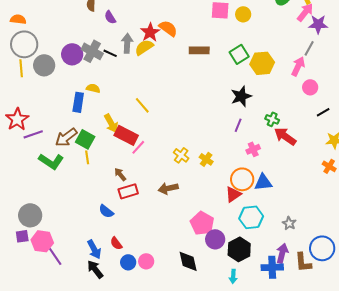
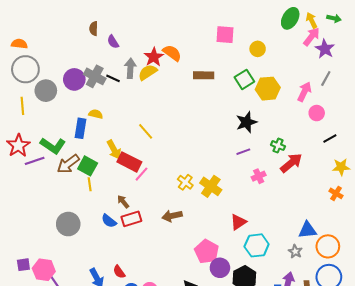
yellow circle: (243, 14) -> (258, 49), moved
purple star: (318, 24) -> (325, 49), turned 30
gray line: (309, 48) -> (326, 78), moved
yellow line: (21, 68) -> (22, 106), moved
purple line: (238, 125) -> (243, 152), turned 48
red arrow: (285, 136) -> (291, 163), turned 105
yellow cross: (206, 159) -> (211, 186), size x1.5
green L-shape: (51, 161) -> (53, 146), moved
orange circle: (242, 179) -> (328, 246), moved
blue triangle: (263, 182) -> (307, 230), moved
blue semicircle: (106, 211) -> (109, 221), moved
gray circle: (30, 215) -> (68, 224), moved

